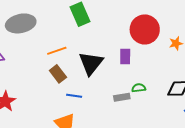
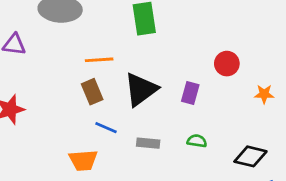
red circle: (145, 29) -> (227, 64), size x0.6
gray rectangle: (122, 97) -> (148, 143), moved

